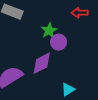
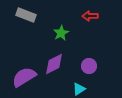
purple circle: (59, 42) -> (89, 66), moved

